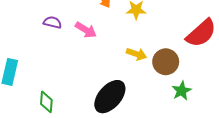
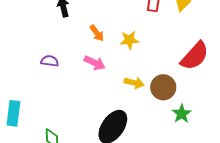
pink arrow: (86, 30) -> (95, 63), moved

